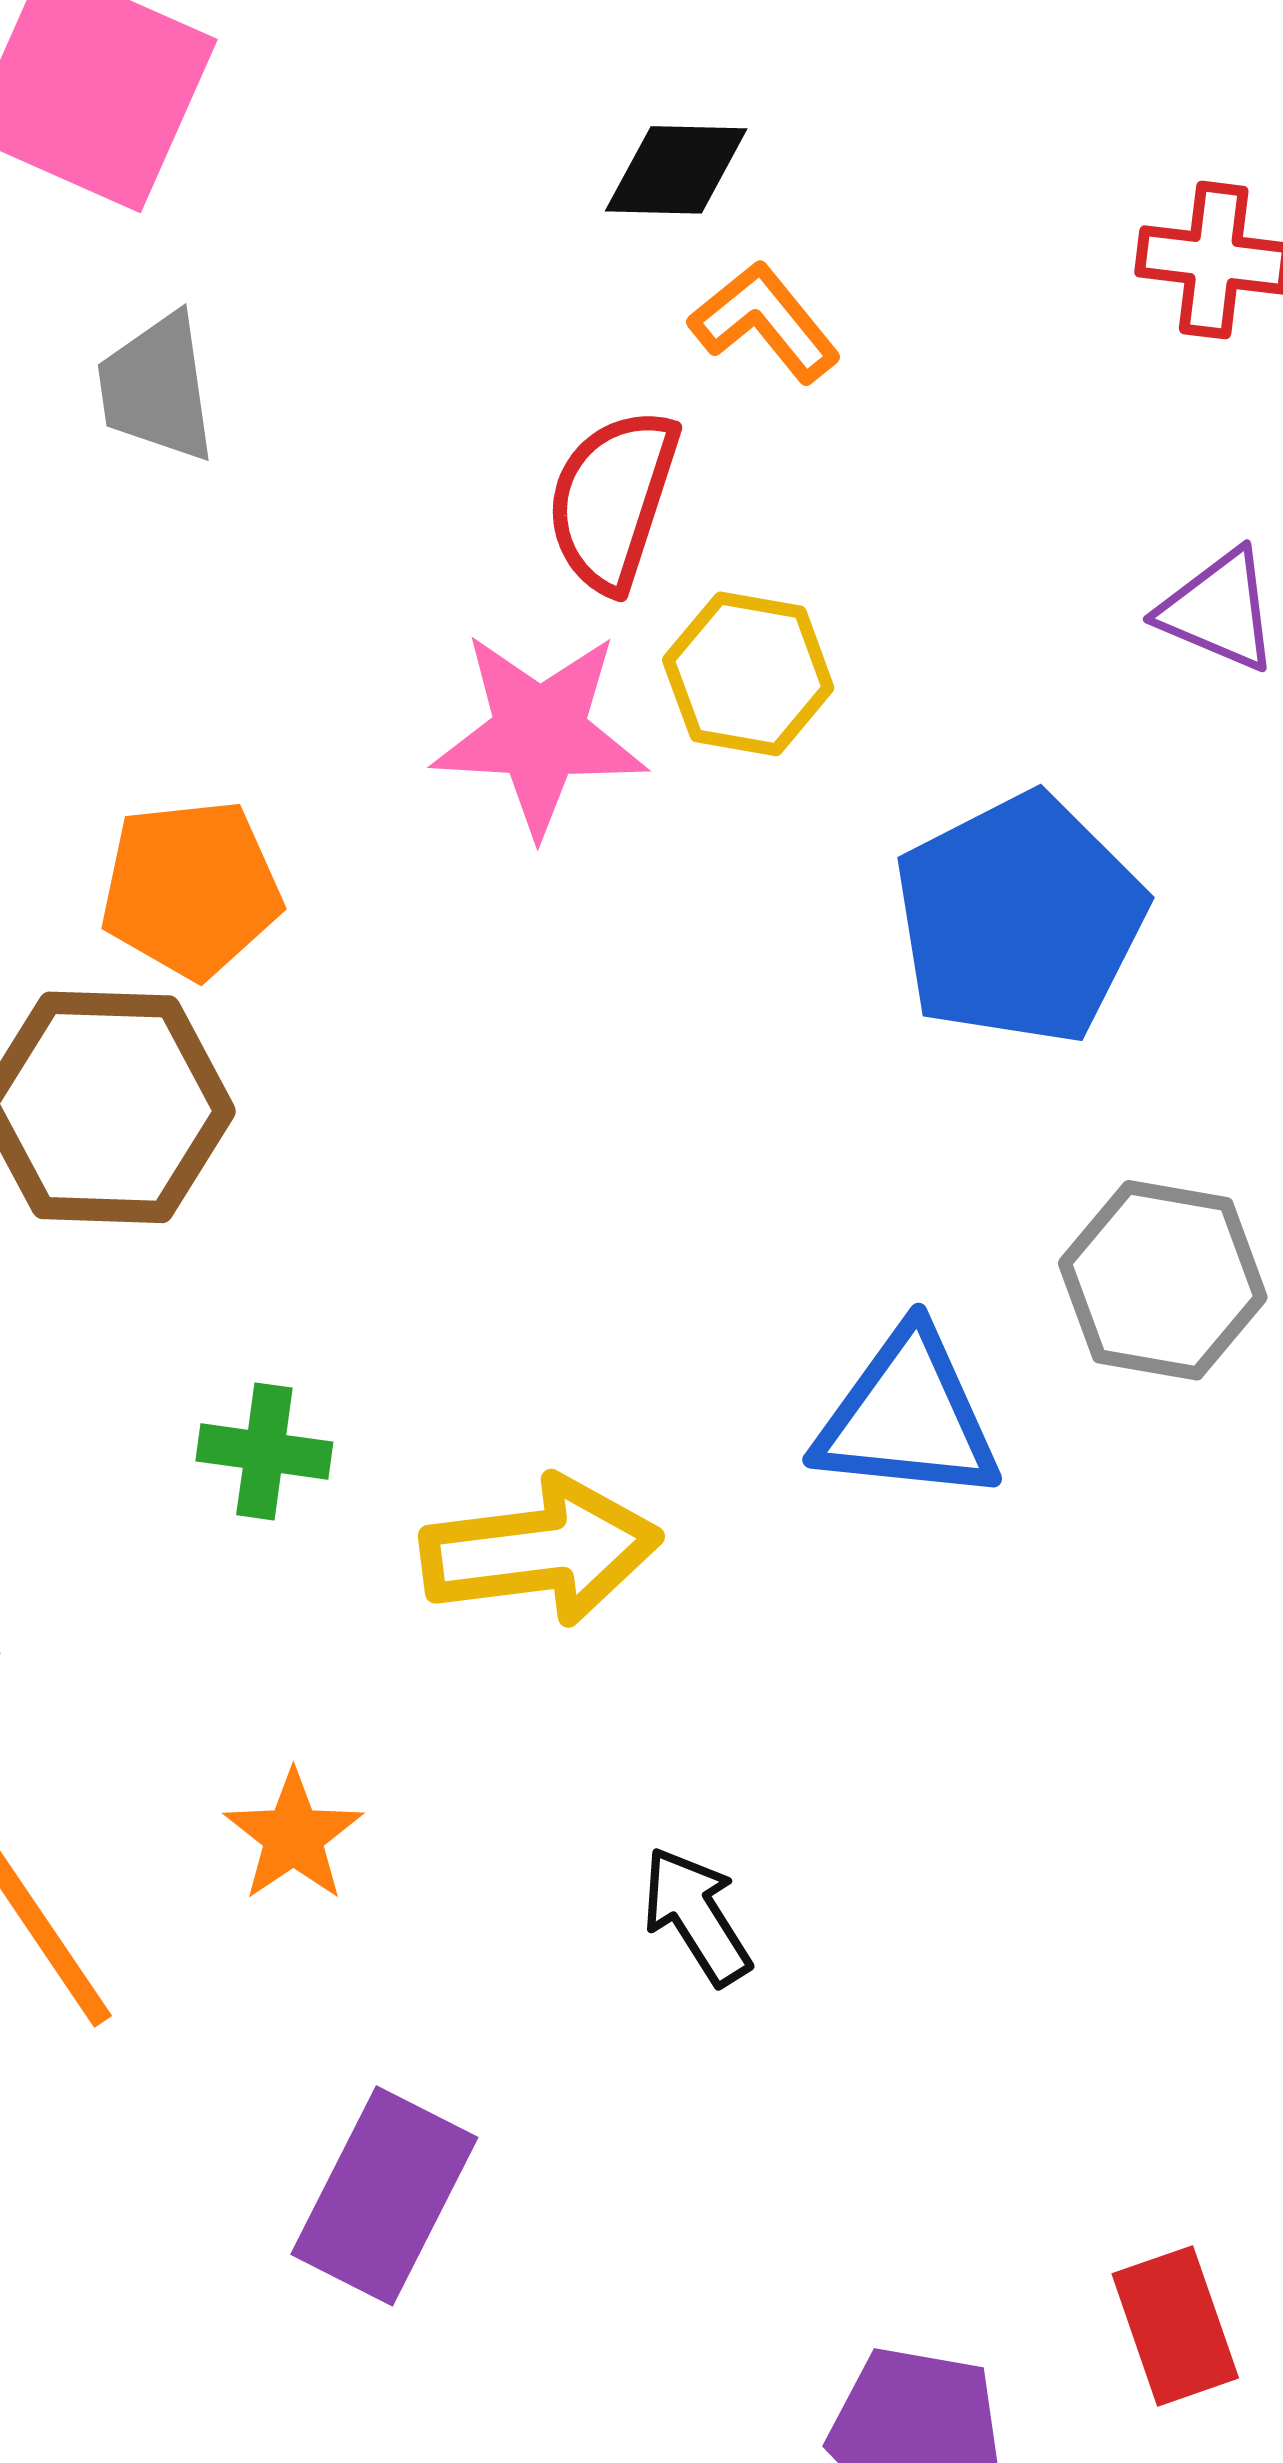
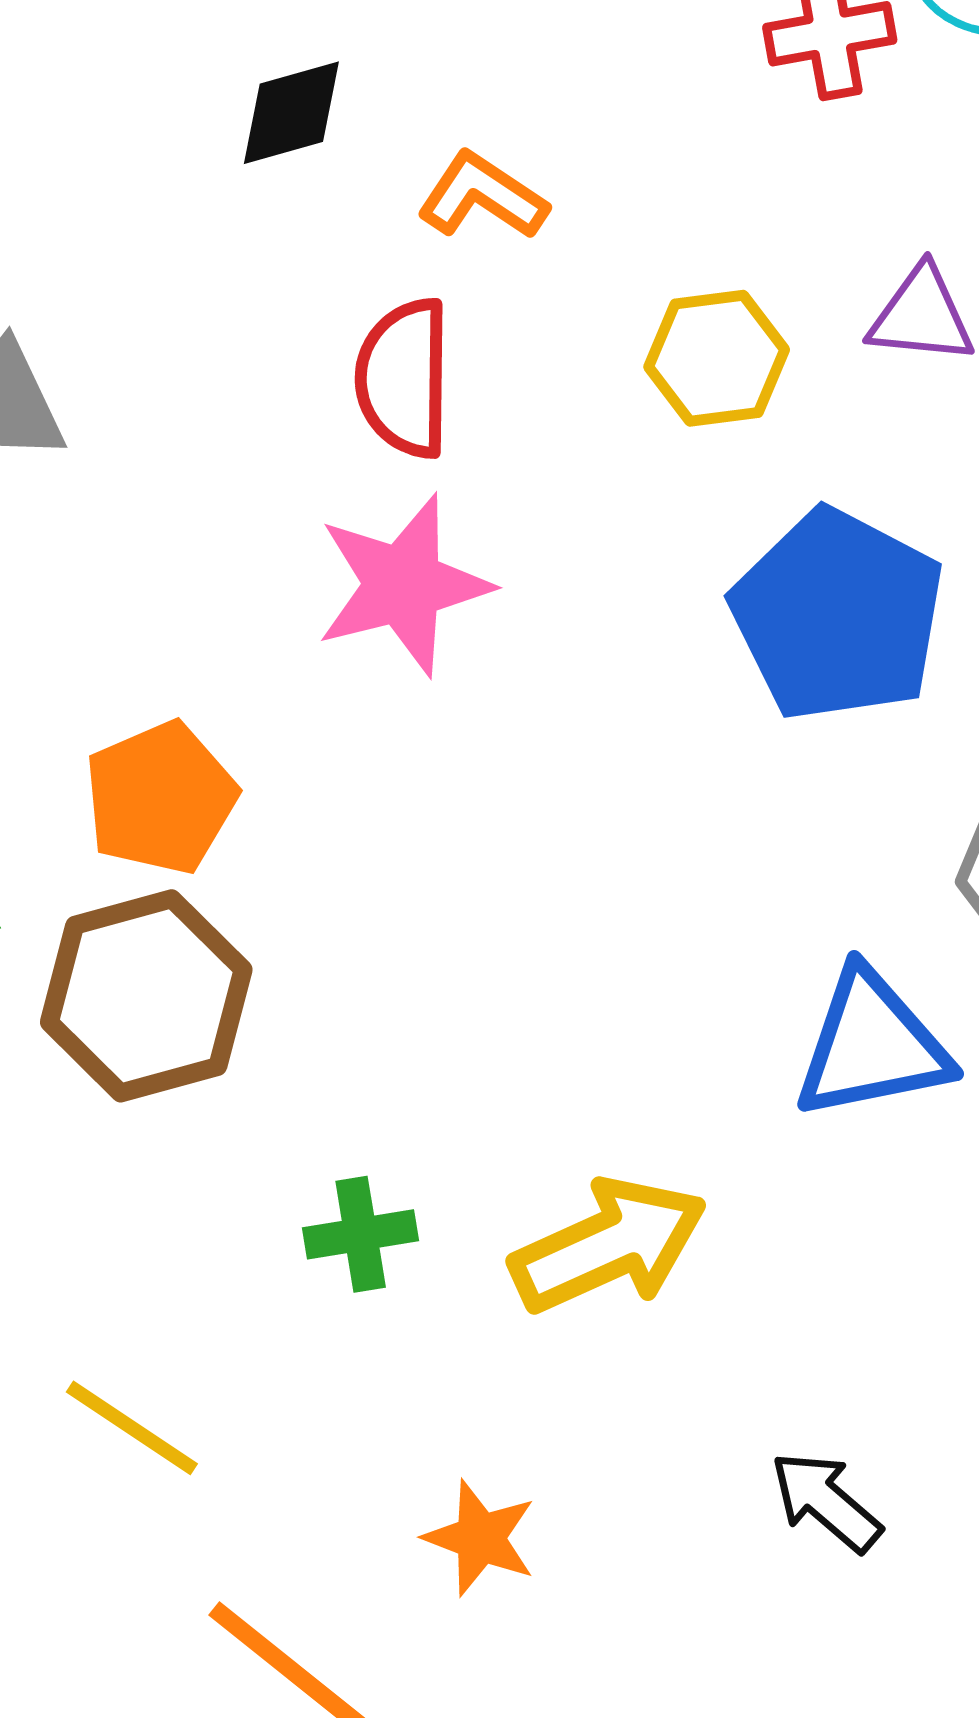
black diamond: (676, 170) -> (291, 113), moved
yellow hexagon: (748, 674) -> (717, 358), moved

